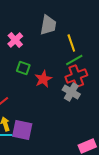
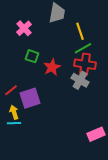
red cross: (76, 76) -> (85, 64), turned 30
purple square: (22, 130) -> (30, 98), moved, turned -30

